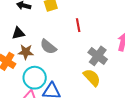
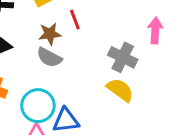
red line: (78, 25) -> (75, 20), moved
brown star: (26, 52) -> (50, 34), moved

